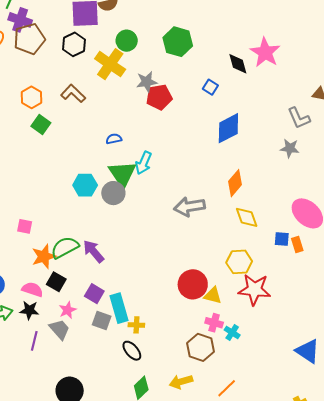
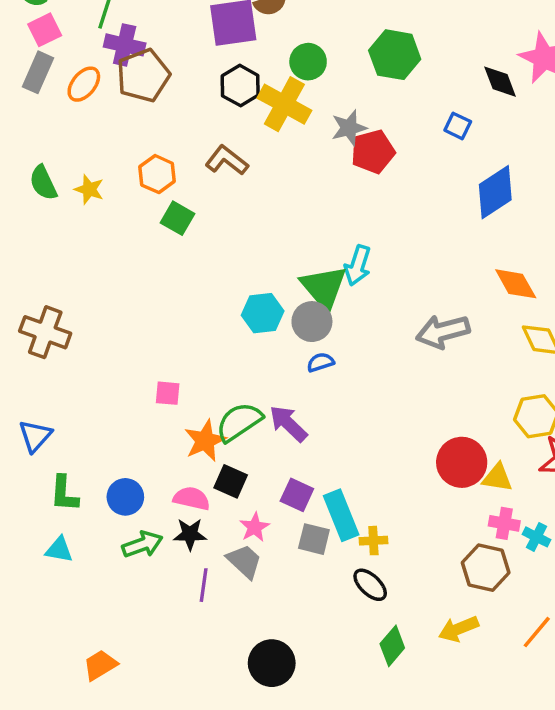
black hexagon: (74, 44) -> (240, 86), moved
blue semicircle: (114, 139) -> (320, 362), moved
orange diamond: (235, 183) -> (516, 284), turned -64

